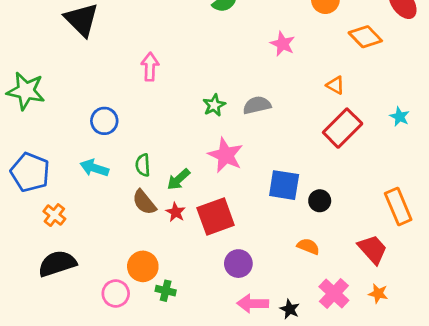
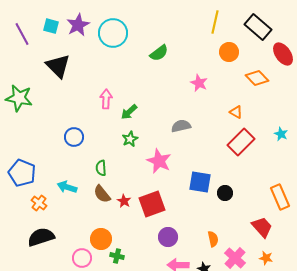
green star: (26, 91) -> (19, 98), moved
green star: (214, 105) -> (130, 139), moved
cyan arrow: (94, 168) -> (67, 187), moved
green arrow: (178, 179) -> (129, 112), moved
orange semicircle: (308, 246) -> (213, 239), moved, turned 56

